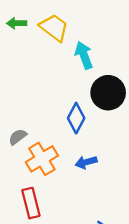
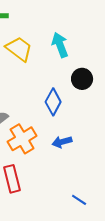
yellow trapezoid: (54, 28) -> (19, 49), moved
black circle: (108, 93) -> (82, 79), size x0.7

